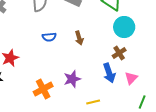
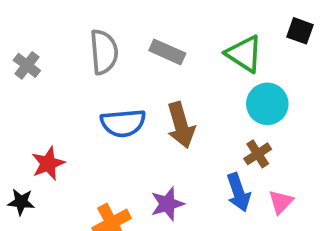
blue semicircle: (49, 37) -> (123, 123), size x1.6
brown arrow: (79, 38) -> (181, 125), size x1.6

